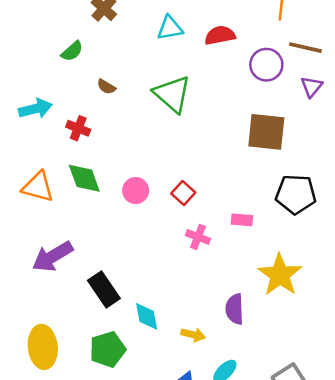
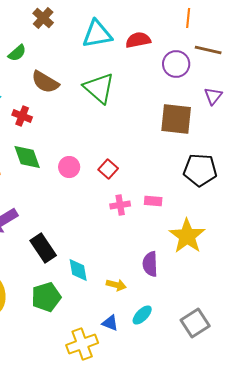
cyan triangle: (170, 28) -> (97, 34), size x1.4
brown semicircle: (106, 87) -> (45, 82), size x1.8
purple triangle: (312, 87) -> (213, 96), moved
pink rectangle: (242, 220) -> (153, 201), moved
pink cross: (198, 237) -> (120, 205), turned -30

